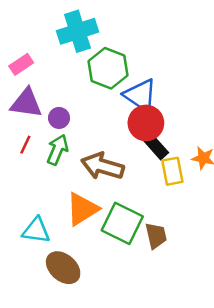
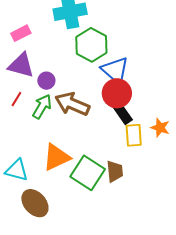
brown arrow: (103, 166) -> (72, 104), moved
brown trapezoid: (156, 236) -> (115, 171), moved

